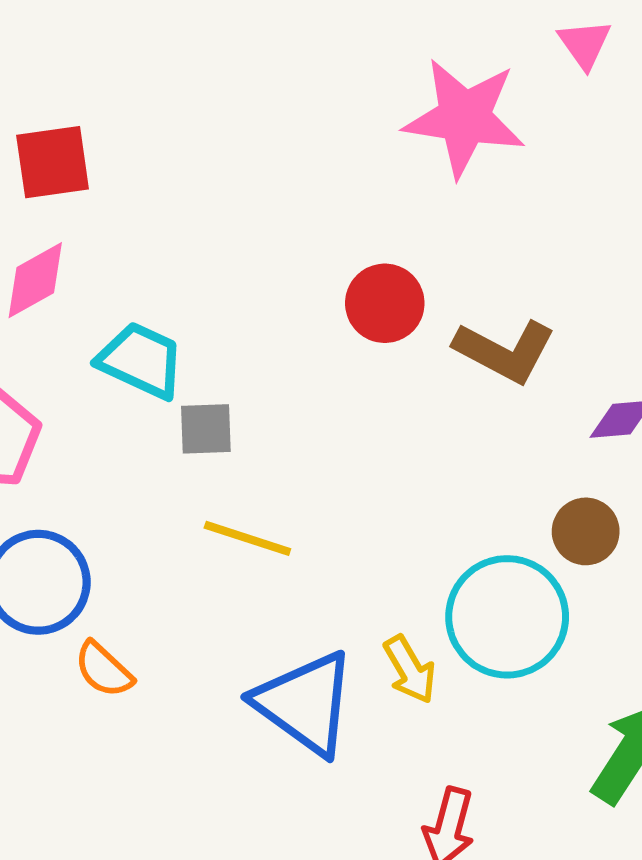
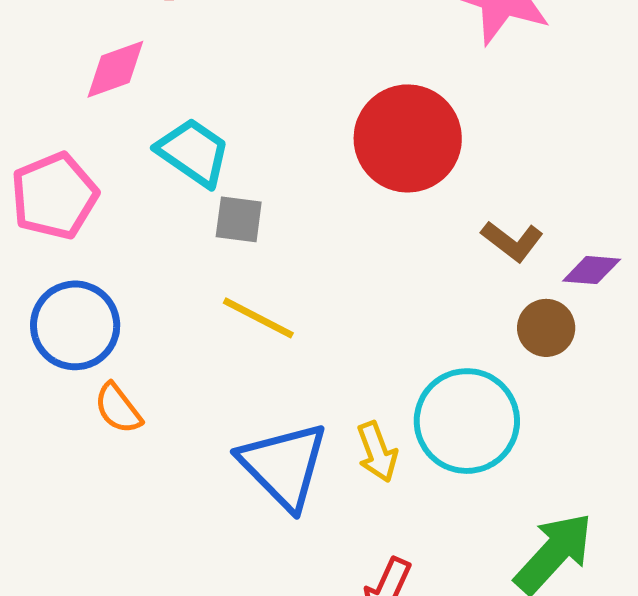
red circle: (385, 303) -> (408, 138), size x1.6
brown L-shape: (505, 351) -> (512, 241), moved, size x0.7
brown circle: (586, 531) -> (546, 328), moved

